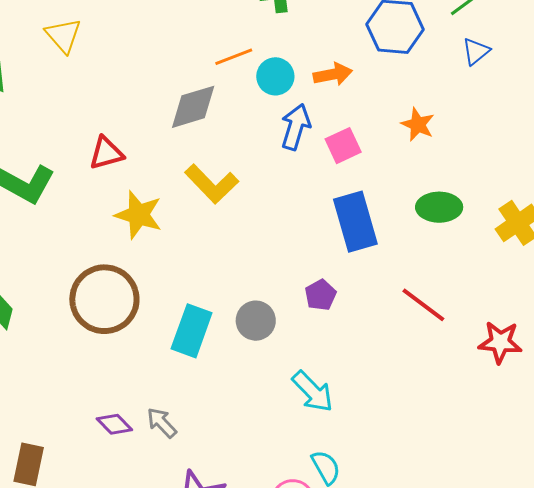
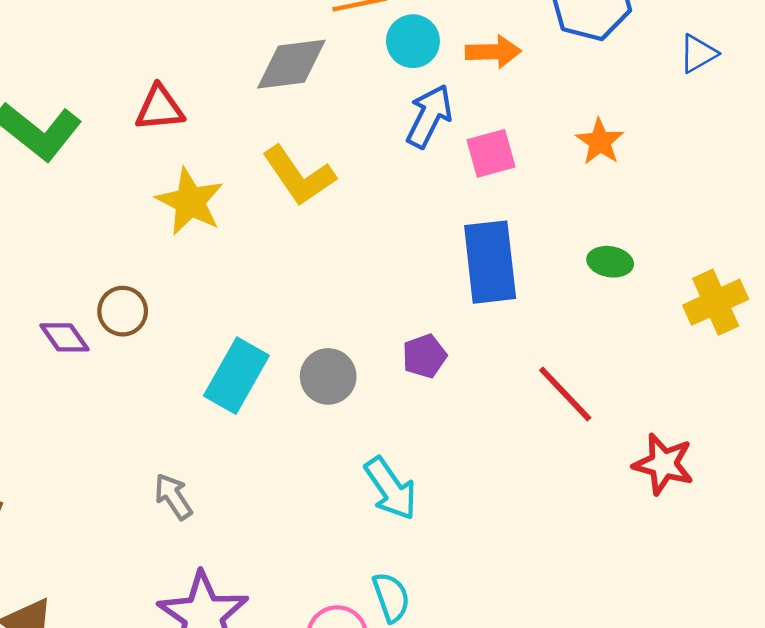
green ellipse: (439, 207) -> (610, 262), size x0.7
brown circle: (104, 299) -> (123, 311), size x0.5
purple diamond: (114, 424) -> (64, 337), moved

